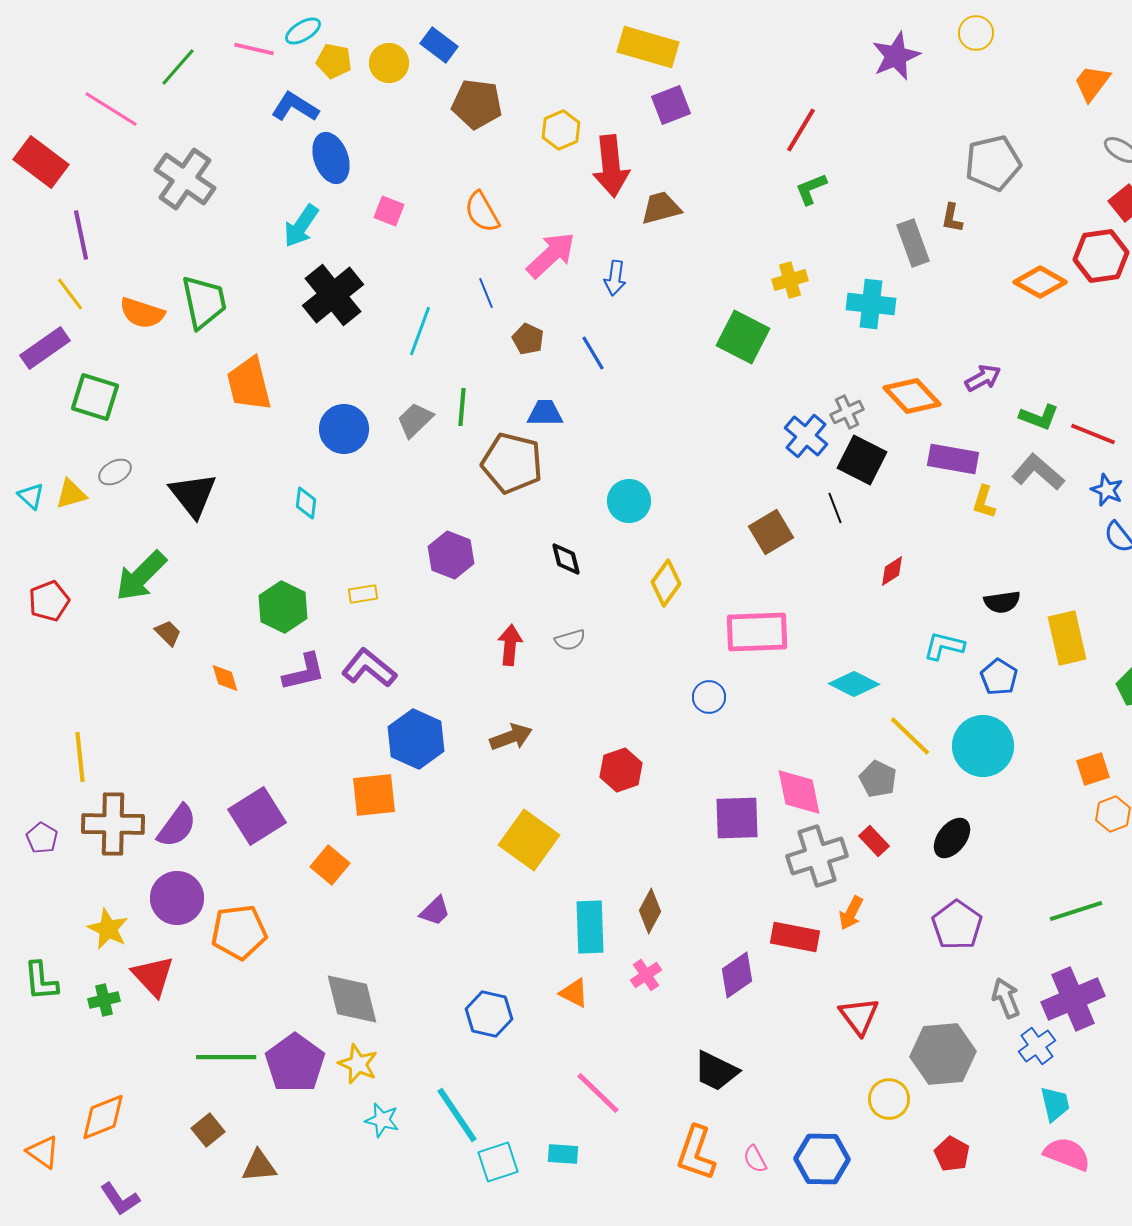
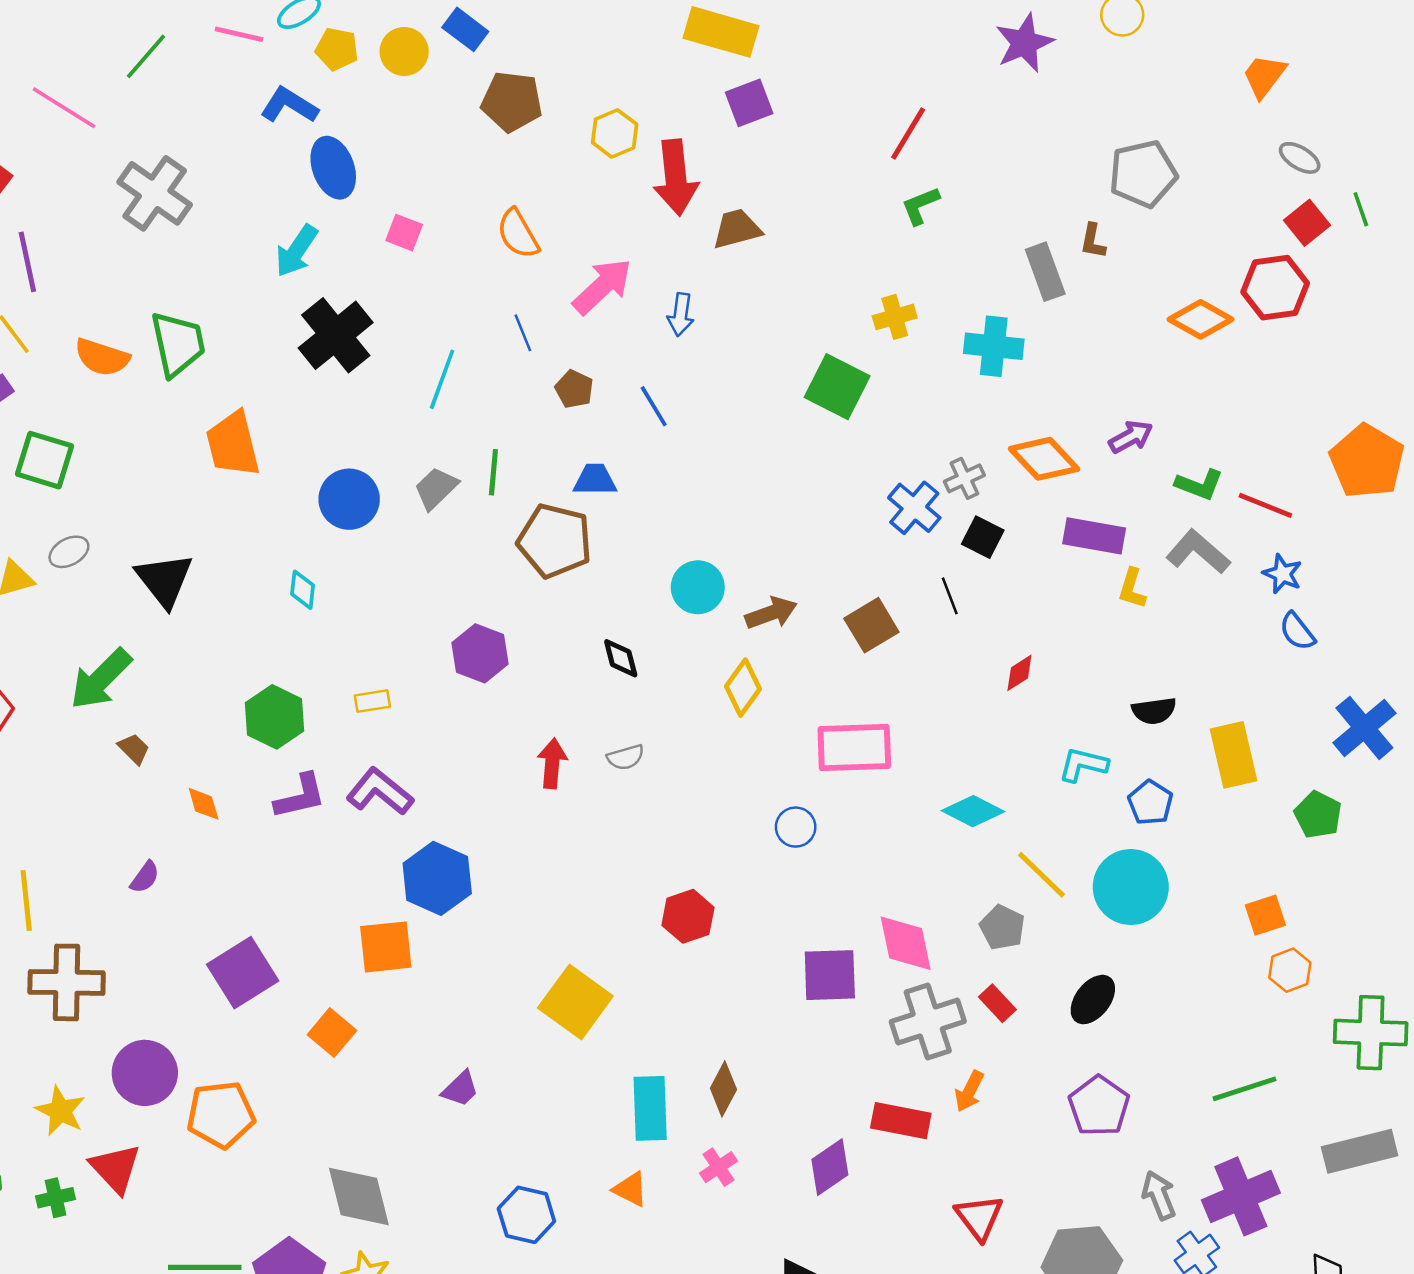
black square: (862, 460) -> (983, 537), size x0.7
brown arrow: (511, 737) -> (771, 613), moved
purple semicircle: (177, 826) -> (145, 877), moved, size x0.6

